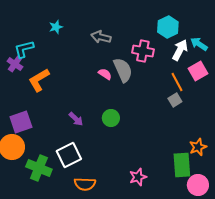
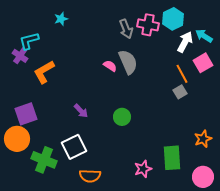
gray arrow: (101, 37) -> (126, 29), moved, turned -126
pink cross: (143, 51) -> (148, 25), moved
green circle: (111, 118) -> (122, 117), moved
green rectangle: (182, 165) -> (172, 158), moved

